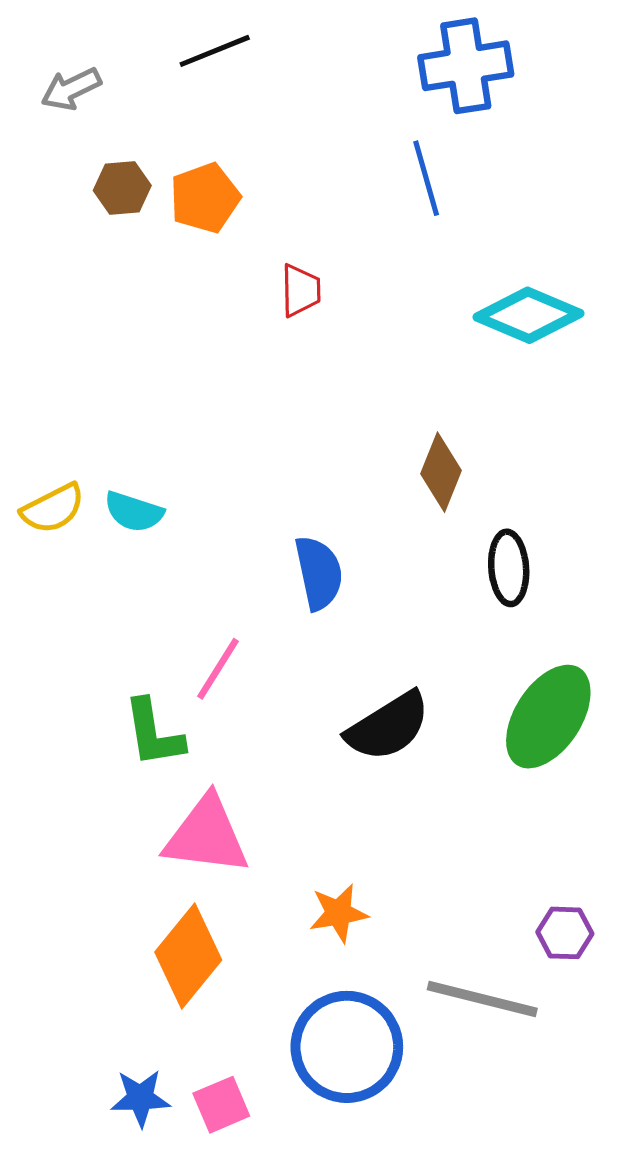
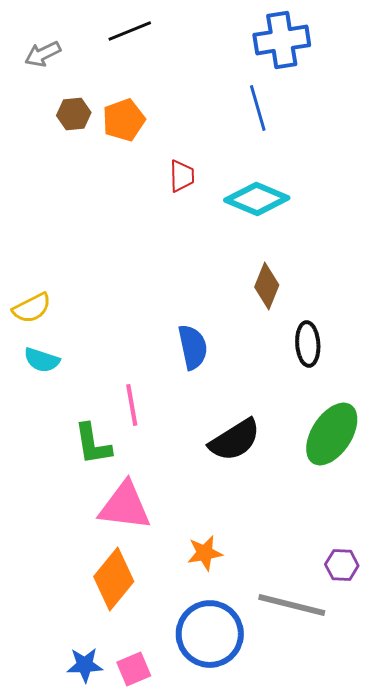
cyan diamond: (529, 315) -> (257, 199), moved
cyan semicircle: (134, 512) -> (42, 360), moved
pink line: (218, 669) -> (132, 405), turned -42

